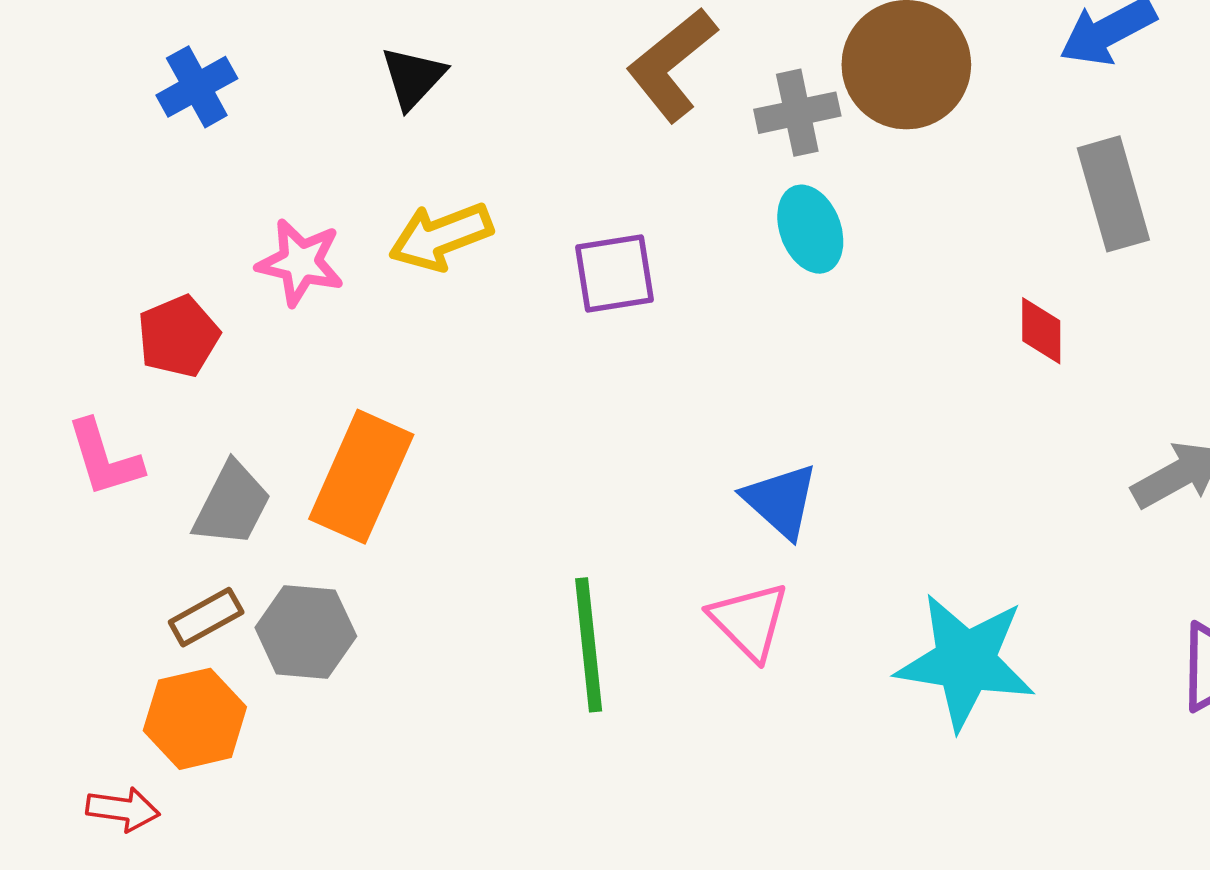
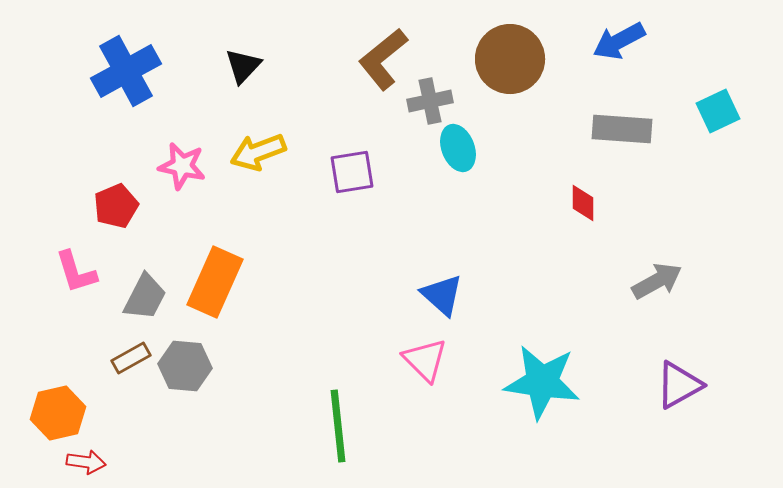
blue cross: (197, 87) -> (126, 71), size x1.6
gray cross: (797, 113) -> (430, 101), moved
gray rectangle: (1113, 194) -> (622, 129), turned -70
green line: (589, 645) -> (338, 426), moved
orange hexagon: (195, 719) -> (58, 413), moved

